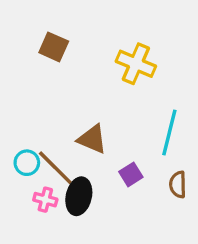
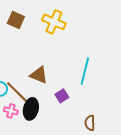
yellow cross: (136, 64) -> (54, 22), moved
brown semicircle: (178, 185) -> (90, 123), moved

